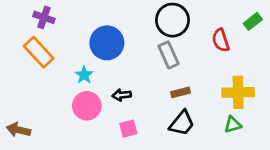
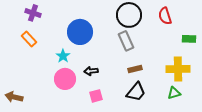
green rectangle: (253, 21) -> (189, 39), moved, turned 40
red semicircle: (221, 40) -> (165, 16), moved
orange rectangle: (39, 52) -> (29, 39), size x0.7

